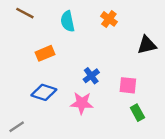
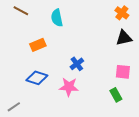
orange cross: (109, 19) -> (122, 13), moved
pink square: (128, 85) -> (123, 72), moved

